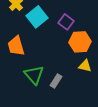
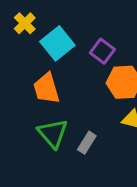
orange trapezoid: (16, 46) -> (46, 88), moved

